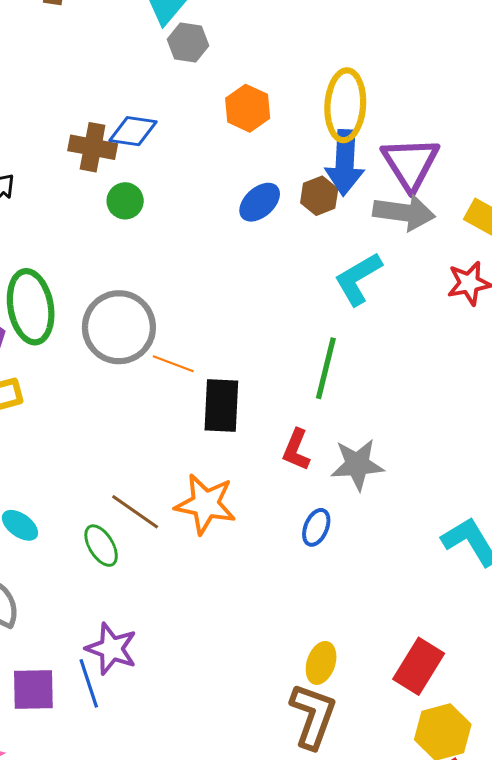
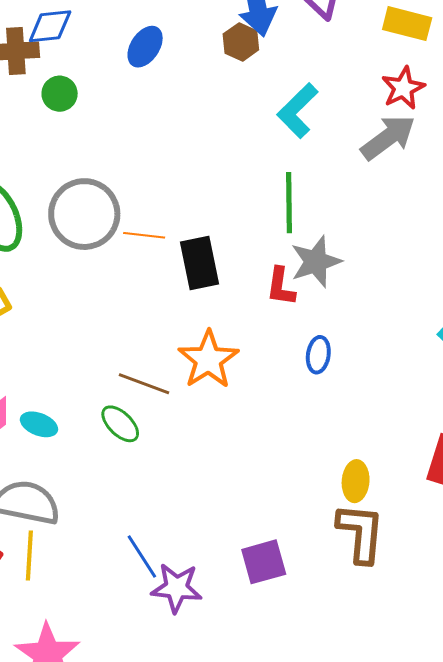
blue ellipse: (260, 202) -> (145, 47), moved
gray arrow: (404, 213) -> (388, 137), moved, turned -30
gray star: (357, 465) -> (316, 262), moved
orange star: (205, 504) -> (208, 360), turned -30
purple star: (111, 649) -> (177, 588), moved
purple square: (33, 689) -> (264, 562), moved

